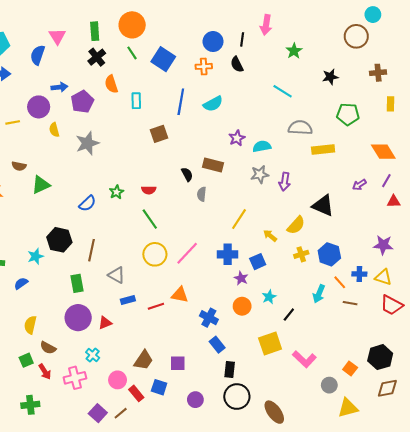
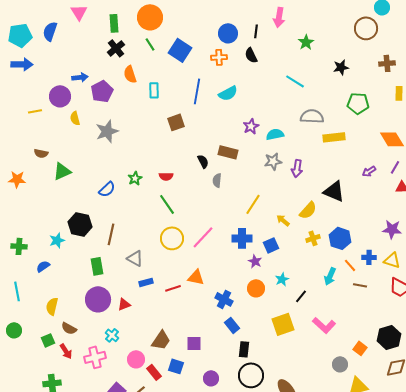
pink triangle: (57, 36) -> (79, 12), moved
blue semicircle: (38, 55) -> (50, 31), moved
pink L-shape: (304, 359) -> (324, 325), moved

